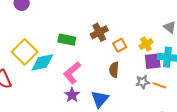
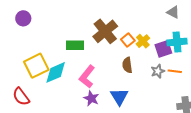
brown cross: (99, 32) -> (105, 31), size x1.4
yellow cross: (146, 44) -> (143, 41), moved
yellow square: (25, 52) -> (36, 66), turned 30

